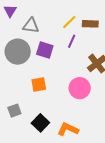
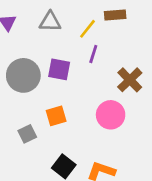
brown rectangle: (90, 24) -> (115, 15), moved
gray triangle: (31, 26) -> (50, 22), moved
gray square: (14, 111) -> (27, 134), moved

